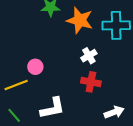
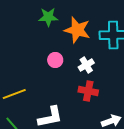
pink circle: (35, 67) -> (55, 60), moved

